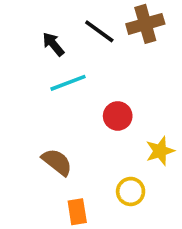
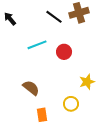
black arrow: (53, 44) -> (10, 19), moved
red circle: (118, 116) -> (64, 52), moved

